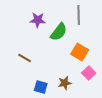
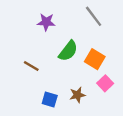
gray line: (79, 15) -> (94, 16), turned -36
green semicircle: (59, 32) -> (68, 51), moved

